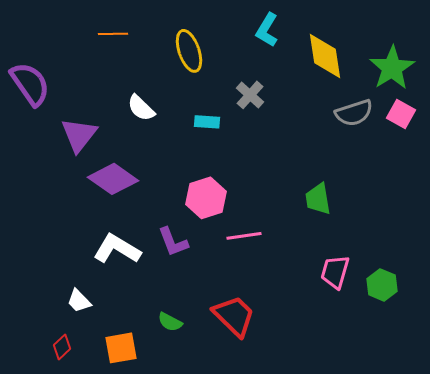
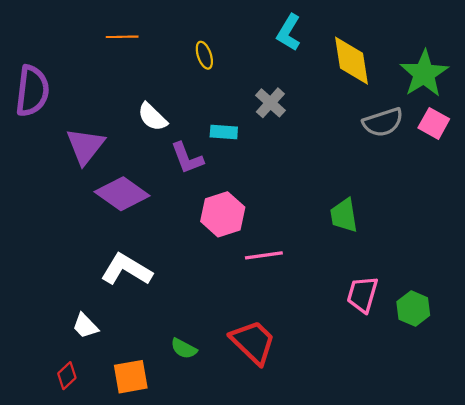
yellow ellipse: (189, 51) -> (204, 55), size x0.6
purple semicircle: (30, 84) -> (32, 91), turned 42
purple L-shape: (173, 242) -> (187, 158), moved

